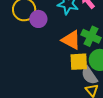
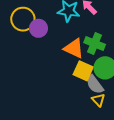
yellow square: (79, 62) -> (83, 71), turned 30

